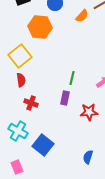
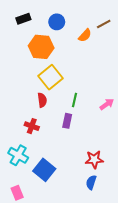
yellow square: (20, 56) -> (50, 77), moved
red semicircle: (21, 80) -> (42, 100), moved
red star: (89, 112) -> (94, 159), moved

